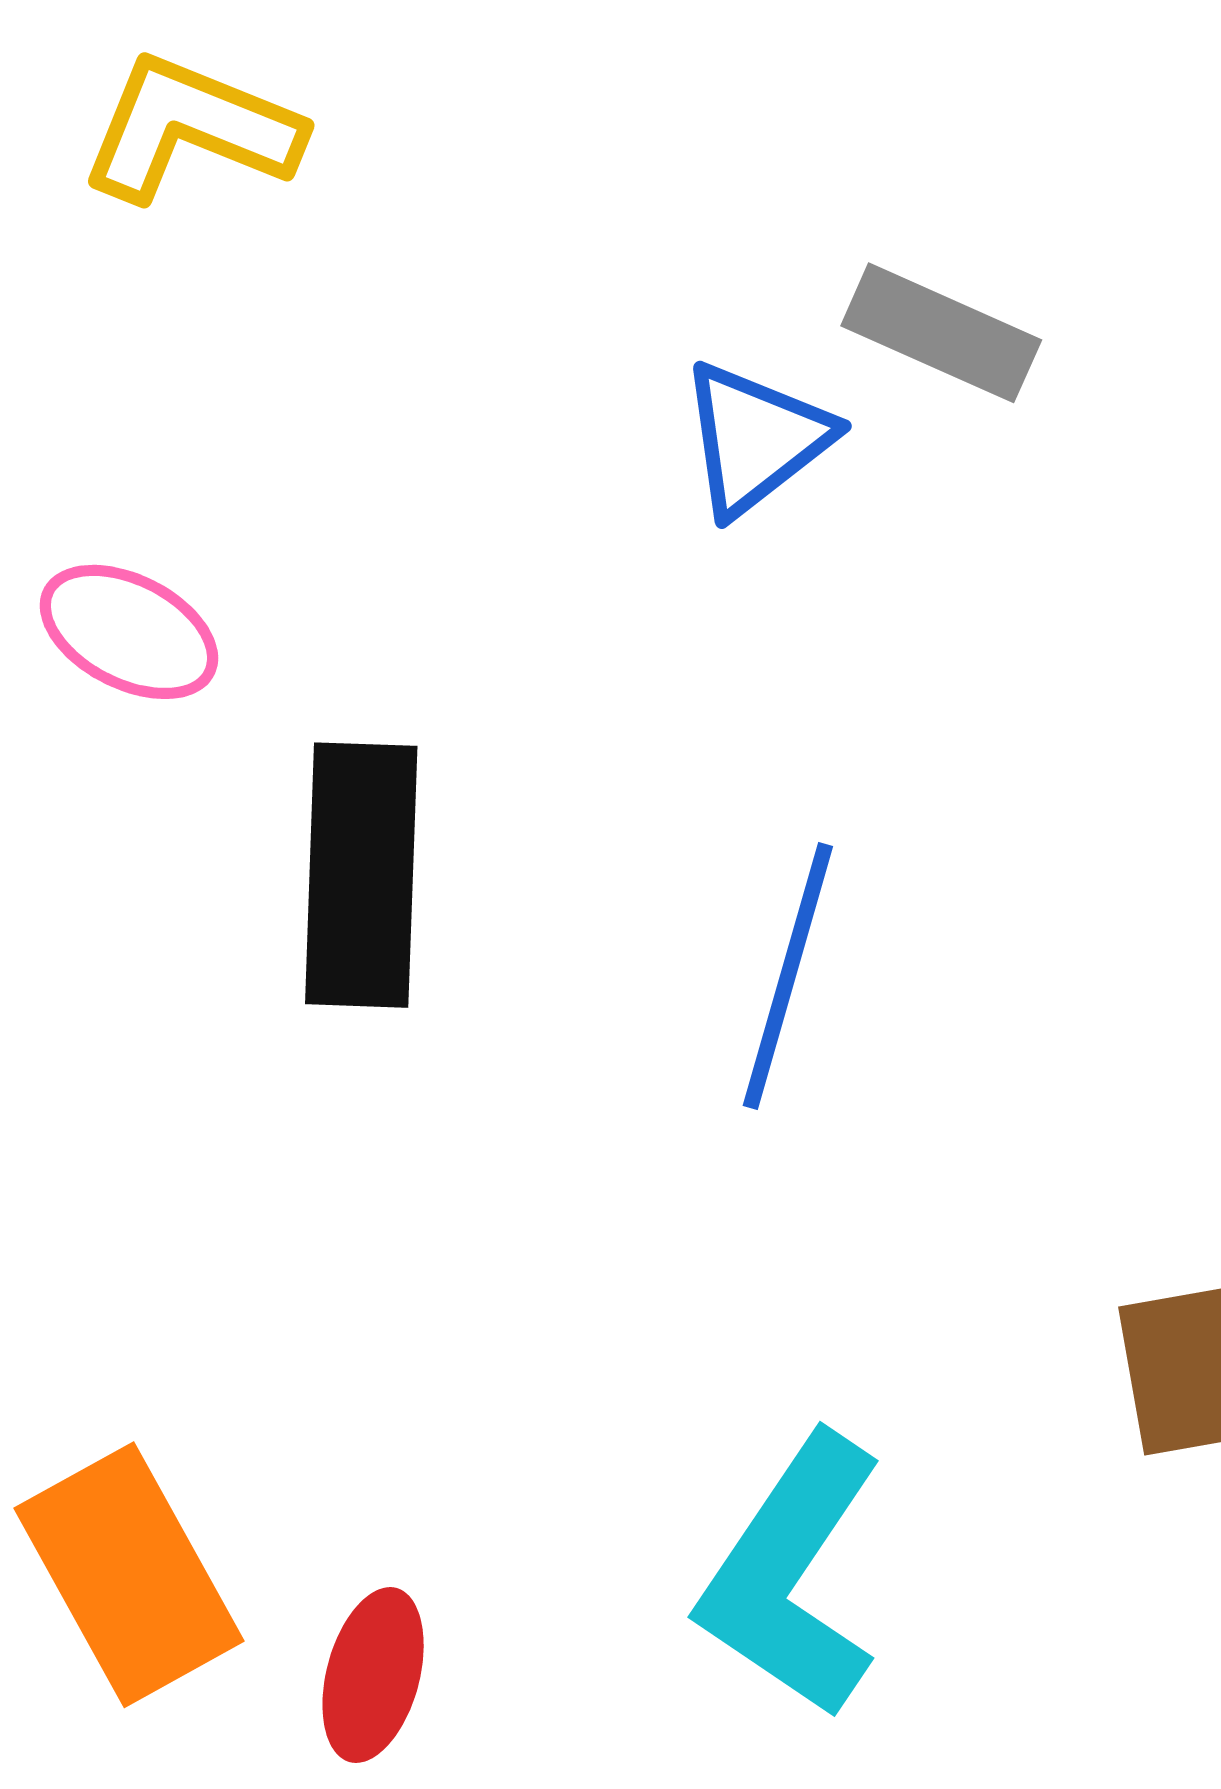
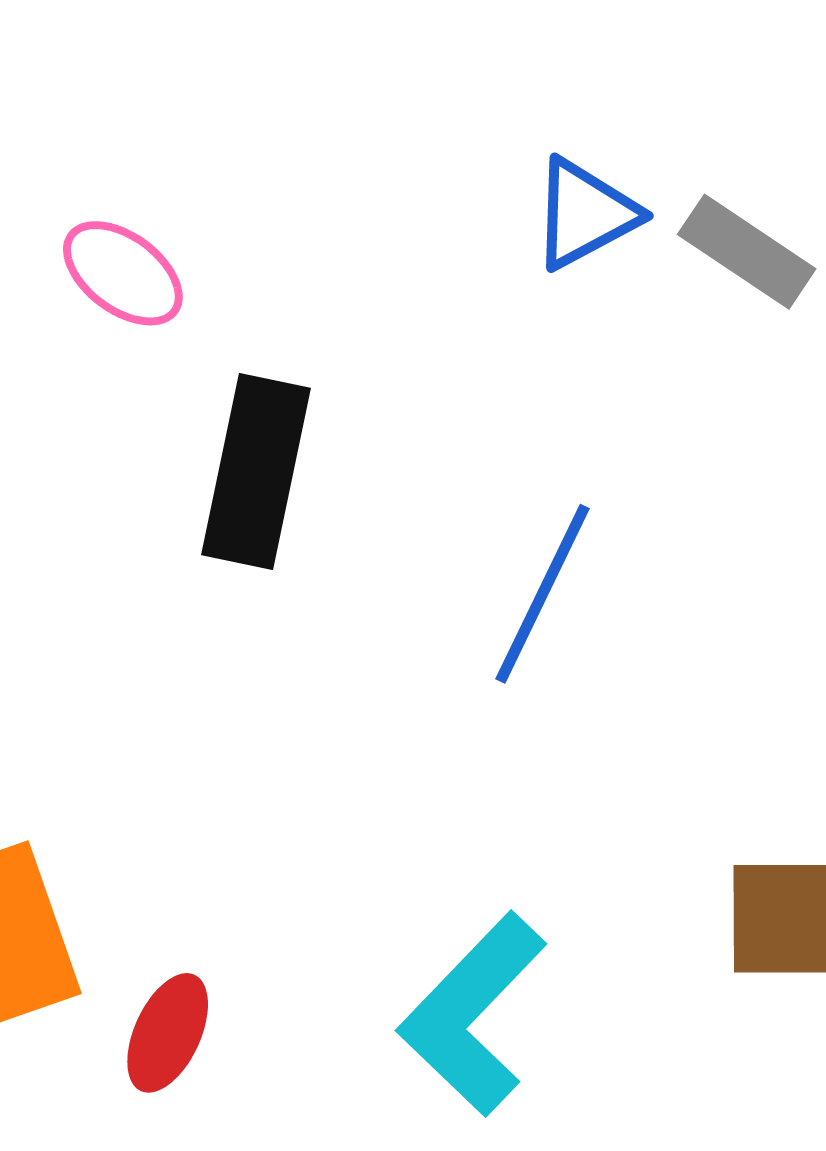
gray rectangle: (941, 333) -> (747, 252), moved

